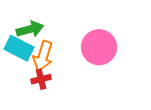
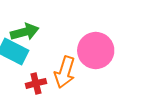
orange arrow: (43, 56) -> (65, 72), moved

